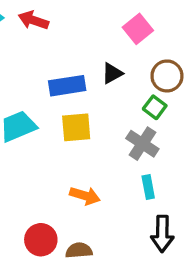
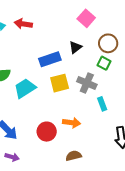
gray cross: (142, 144) -> (87, 83), moved
cyan rectangle: (148, 187) -> (102, 104), moved
red circle: (41, 240) -> (47, 132), moved

